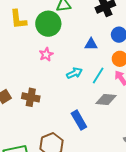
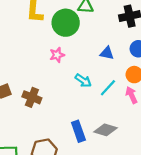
cyan arrow: (74, 73) -> (83, 81), turned 49
gray diamond: (106, 99) -> (105, 130), moved

